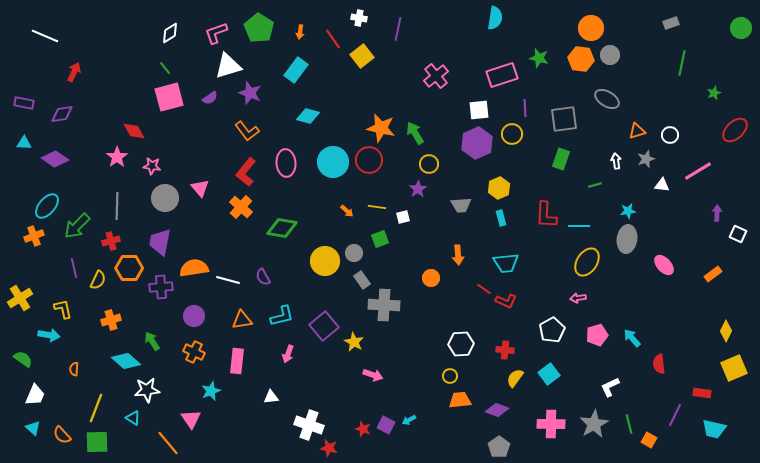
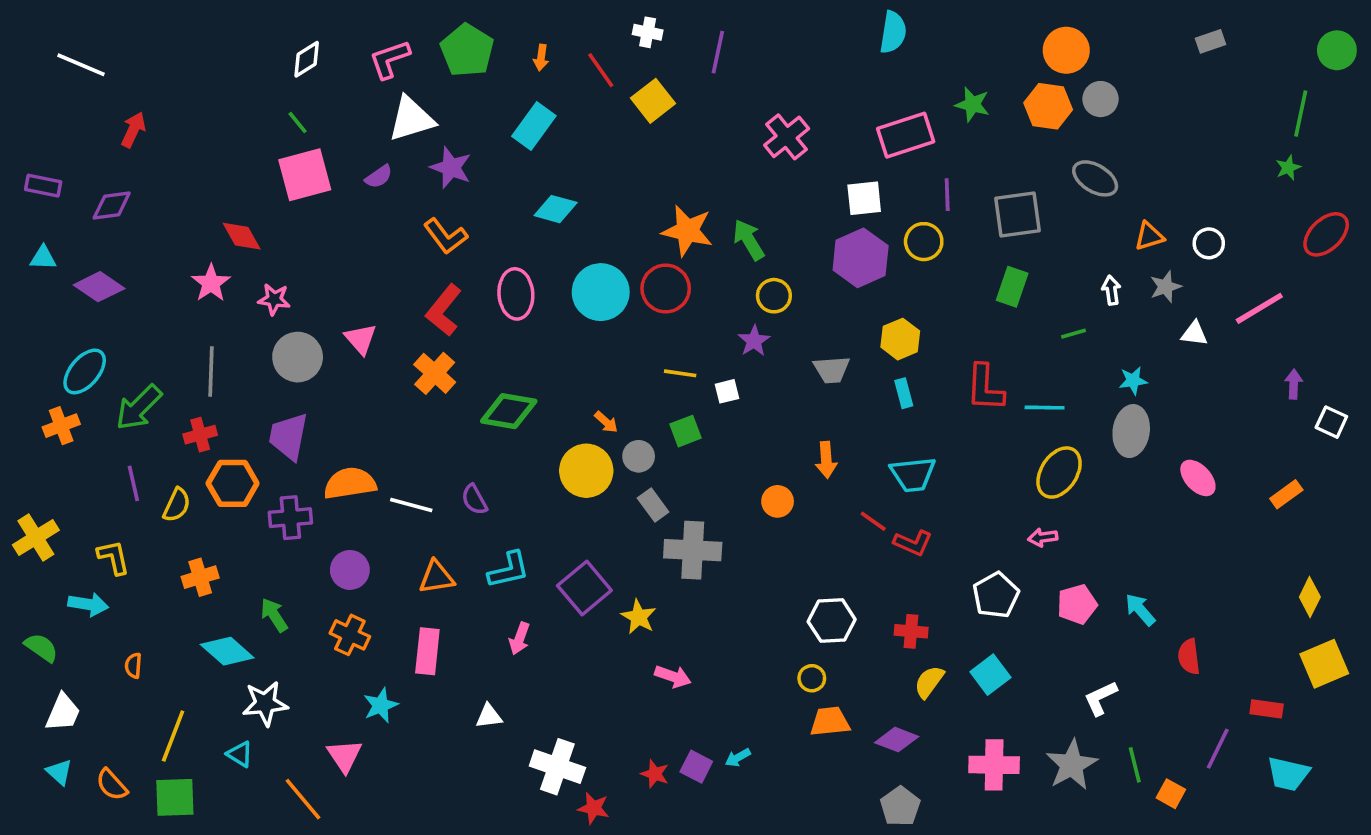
green line: (682, 63) -> (1301, 113), moved
orange arrow: (347, 211) -> (606, 422), moved

